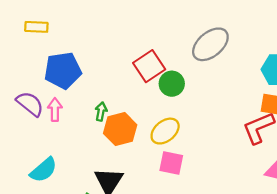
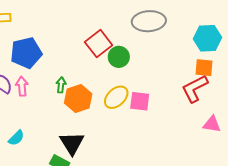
gray ellipse: (210, 44) -> (149, 21), turned 40
pink square: (171, 163) -> (140, 101), moved
cyan semicircle: (44, 170) -> (16, 138), size x0.7

